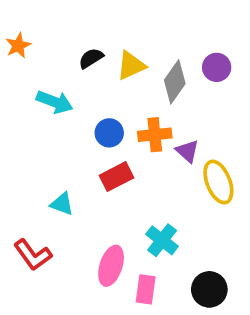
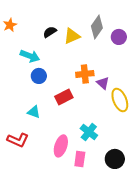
gray diamond: (175, 82) -> (97, 27), moved
blue circle: (109, 133) -> (39, 76), moved
red L-shape: (33, 255) -> (18, 140), turned -30

